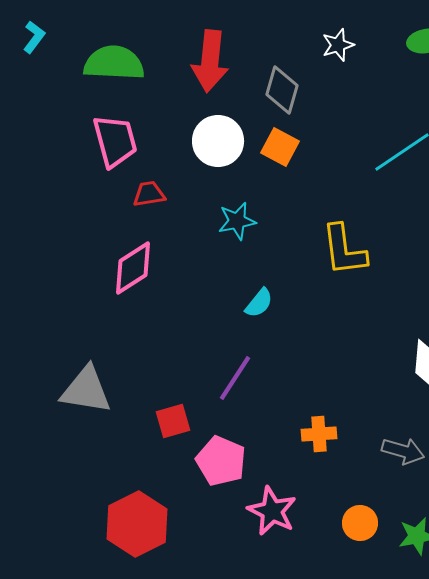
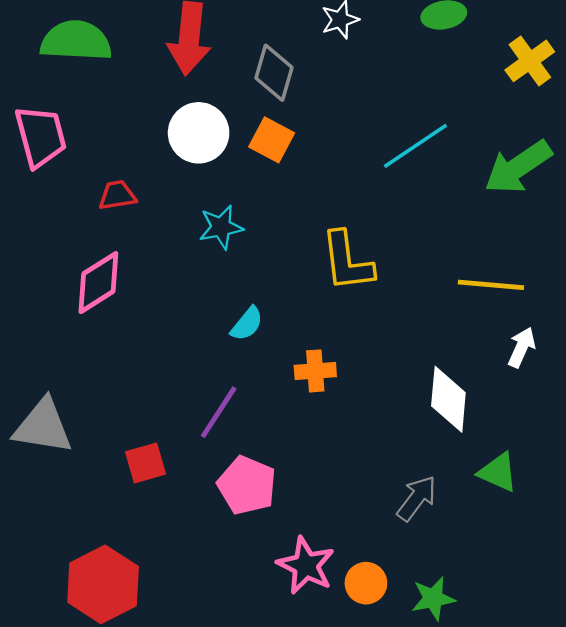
pink trapezoid: (115, 141) -> (41, 136), moved
orange cross: (319, 434) -> (315, 371), moved
gray arrow: (403, 451) -> (417, 498), turned -69
pink pentagon: (221, 461) -> (247, 485), moved
pink star: (272, 511) -> (306, 565), moved

